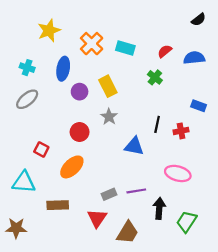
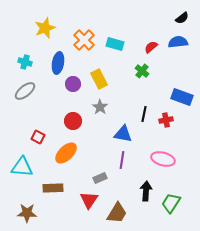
blue semicircle: (194, 58) -> (178, 42), moved
blue rectangle: (199, 106) -> (182, 97), size x1.5
purple line: (136, 191) -> (122, 160), moved, turned -72
brown star: (16, 228) -> (27, 213), moved

